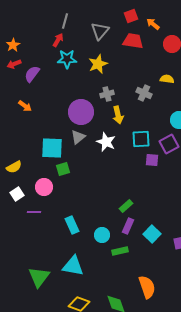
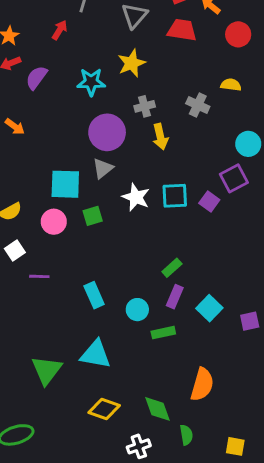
red arrow: (58, 40) -> (60, 30), moved
cyan star: (67, 59) -> (91, 82), moved
orange arrow: (25, 106) -> (15, 127), moved
cyan square: (141, 139) -> (175, 196), moved
white star: (106, 142) -> (136, 197), moved
purple square: (152, 160) -> (209, 202), turned 32
green square: (63, 169) -> (93, 216), moved
pink circle: (44, 187) -> (54, 222), moved
orange semicircle: (147, 287) -> (202, 384), turned 35

